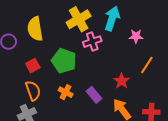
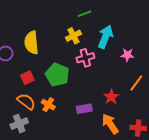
yellow cross: (79, 19) -> (73, 36), size x0.7
orange semicircle: (33, 91) -> (26, 102), turned -36
orange cross: (66, 92) -> (48, 105), moved
purple rectangle: (94, 95) -> (84, 109), turned -63

